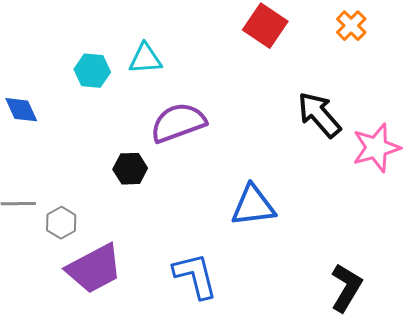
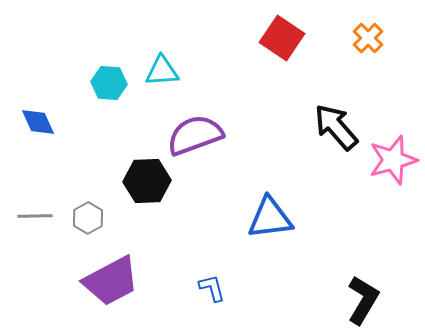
black hexagon: (130, 169) -> (147, 181), size x1.4
gray hexagon: (61, 223) -> (88, 218), moved
blue L-shape: (195, 276) -> (212, 288), size x0.6

